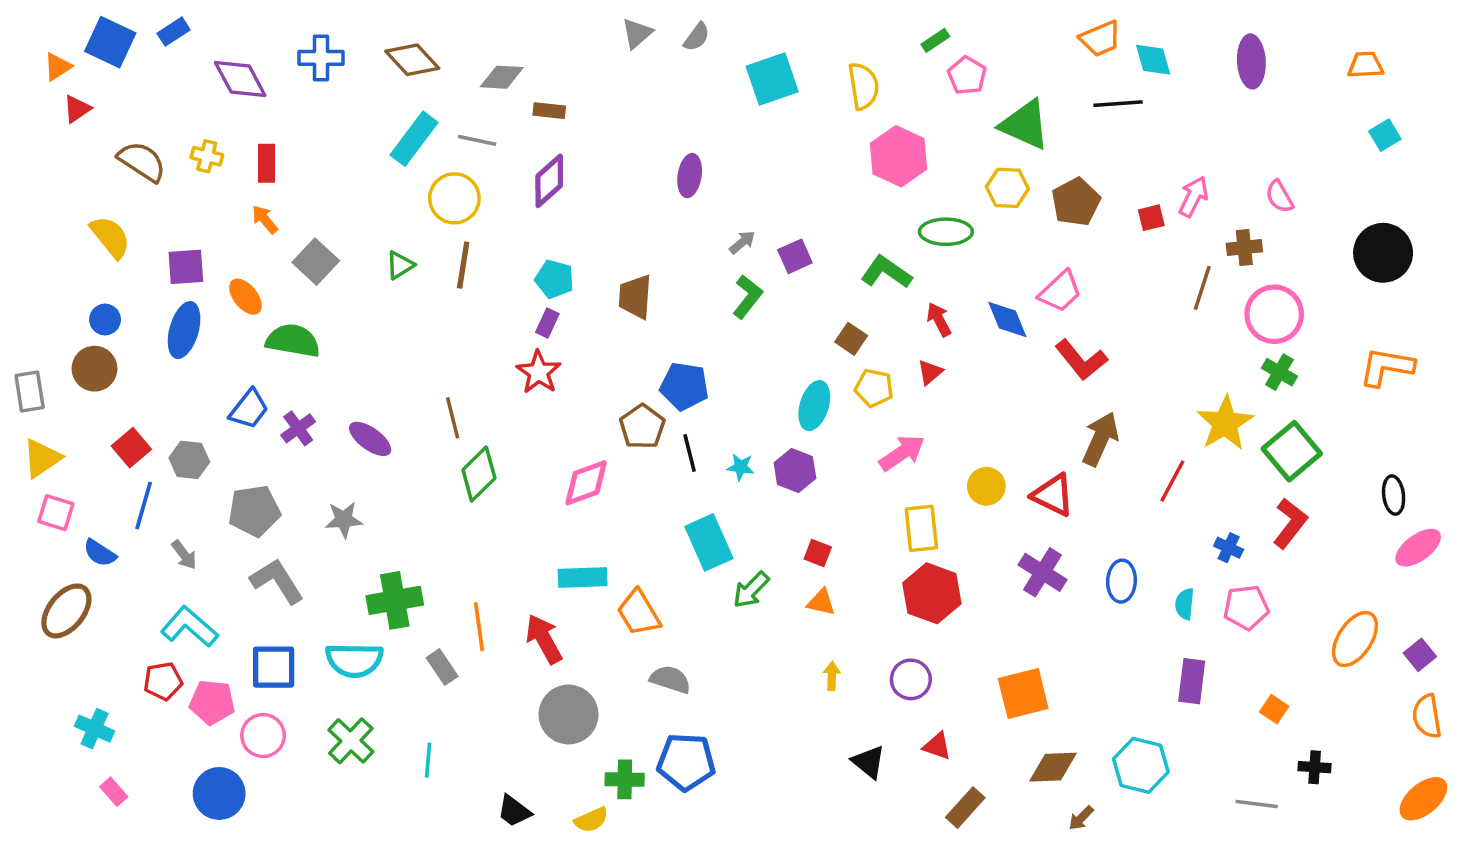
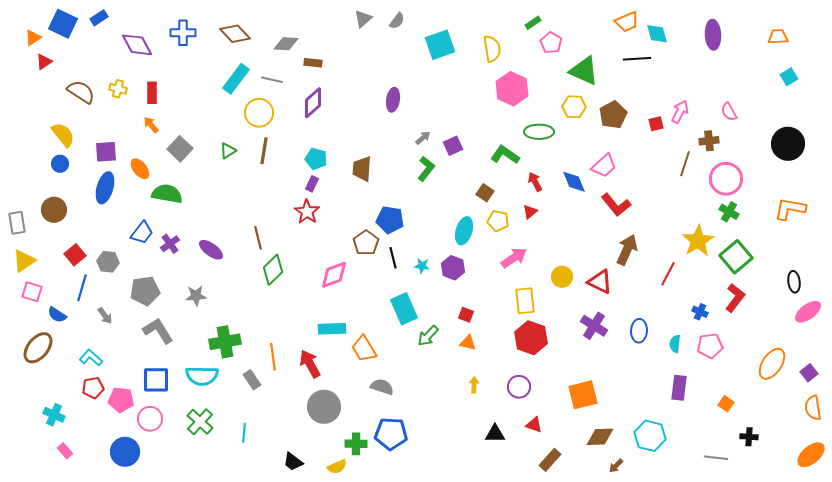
blue circle: (105, 320) -> (60, 164), moved
cyan L-shape: (189, 627) -> (91, 358), moved, size x0.7
black triangle: (869, 762) -> (495, 434), turned -40

